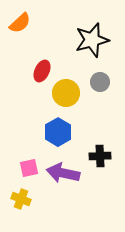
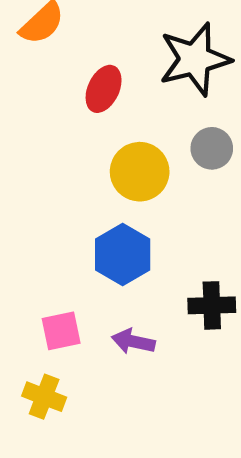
red ellipse: (42, 71) -> (104, 89), moved
purple arrow: (63, 173) -> (133, 341), size x0.6

